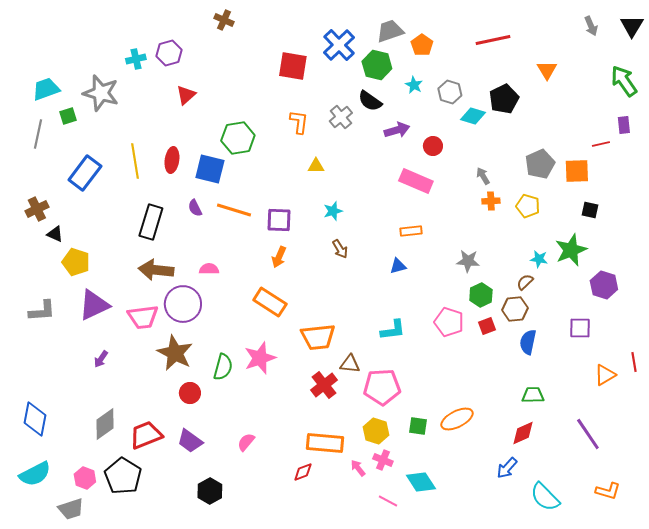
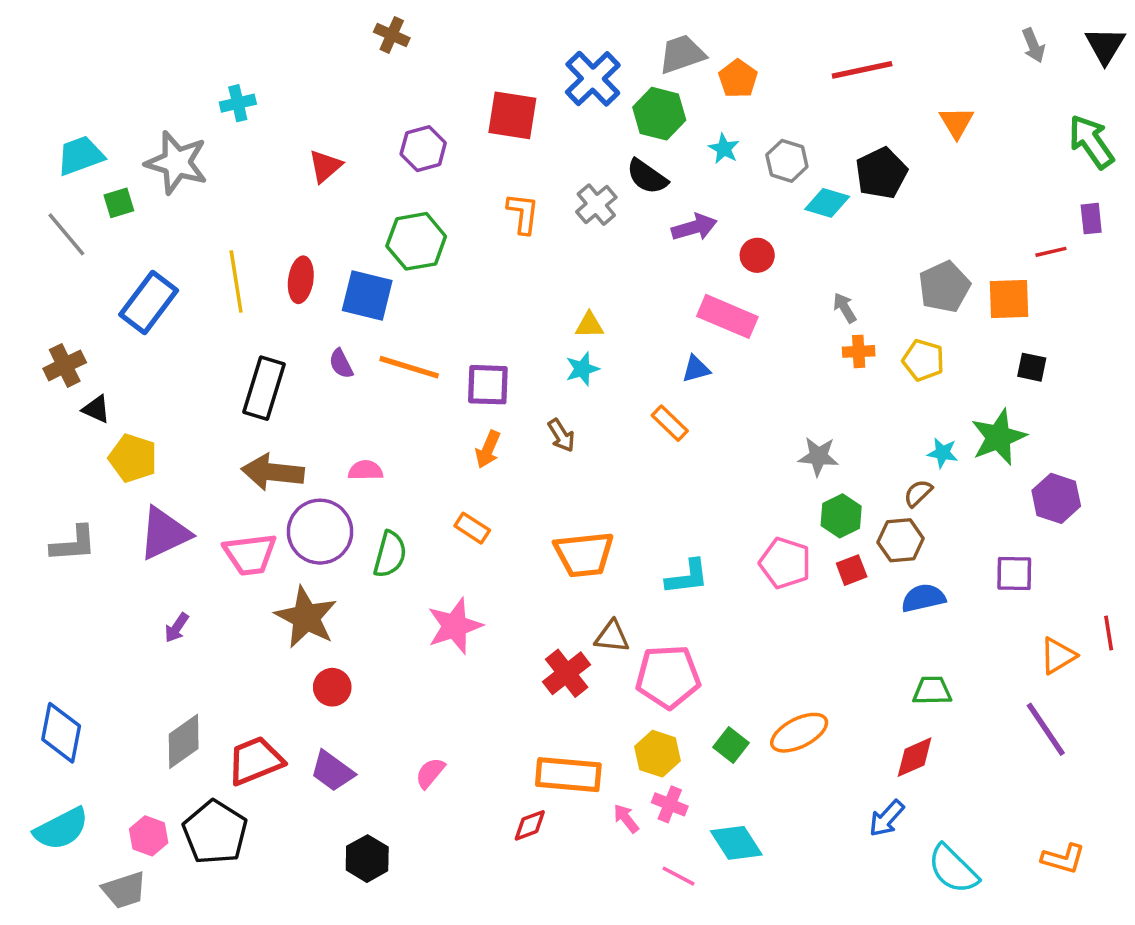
purple hexagon: (169, 53) -> (423, 149), moved
gray line: (38, 134) -> (66, 234), turned -52
yellow triangle: (316, 166) -> (589, 325), moved
orange rectangle: (411, 231) -> (670, 423), moved, turned 50
brown arrow: (340, 249) -> (561, 435), moved
blue triangle: (398, 266) -> (696, 369), moved
orange rectangle: (270, 302) -> (472, 528), size x0.6
orange trapezoid: (318, 337) -> (584, 554), moved
blue semicircle: (528, 342) -> (923, 598), turned 65
green semicircle: (223, 367) -> (390, 554), moved
green square: (418, 426) -> (731, 745), turned 30
purple line: (588, 434) -> (1046, 729), moved

